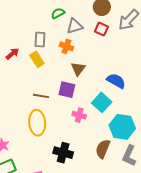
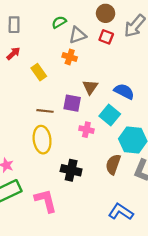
gray rectangle: (40, 40) -> (14, 25), moved
red arrow: (12, 54) -> (13, 53), moved
brown triangle: (78, 69) -> (90, 87), moved

